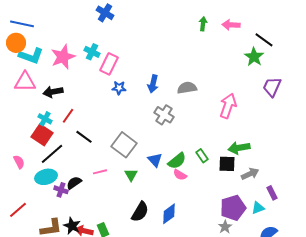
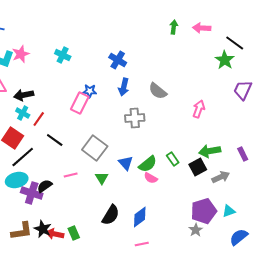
blue cross: (105, 13) -> (118, 60), moved
pink star: (63, 57) -> (21, 54), moved, size x0.7
pink rectangle: (109, 64) -> (80, 103), moved
gray semicircle: (187, 88) -> (158, 91), turned -132
pink arrow: (228, 106) -> (199, 109), size x0.7
gray cross: (164, 115) -> (135, 118), turned -36
cyan cross: (45, 119) -> (23, 113), moved
black square: (227, 164) -> (198, 167), turned -30
purple cross: (61, 190) -> (32, 193), size x1.5
purple rectangle: (272, 193) -> (243, 154), moved

